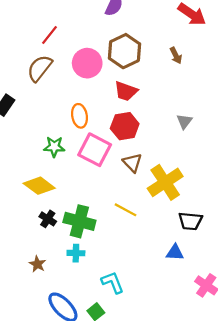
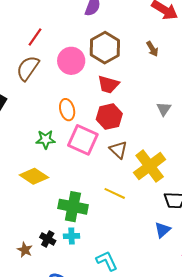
black cross: (48, 219) -> (48, 239), moved
blue triangle: (175, 252) -> (162, 230), turned -42
brown star: (37, 264) -> (25, 250), moved

